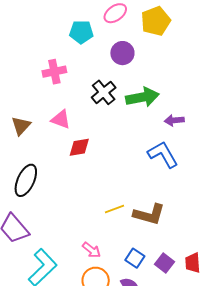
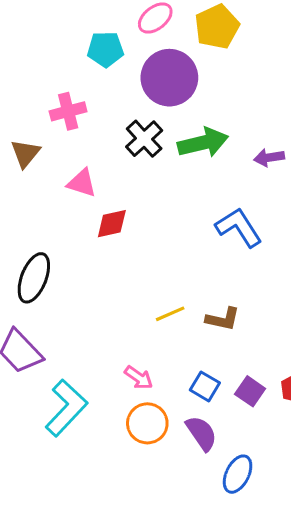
purple circle: (122, 53) -> (169, 78), size x1.6
purple arrow: (174, 120) -> (269, 158), moved
brown triangle: (21, 126) -> (25, 153), moved
brown L-shape: (149, 214) -> (223, 319), size x0.7

